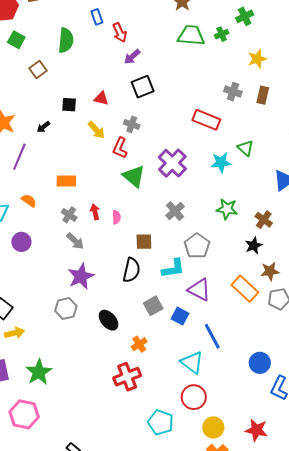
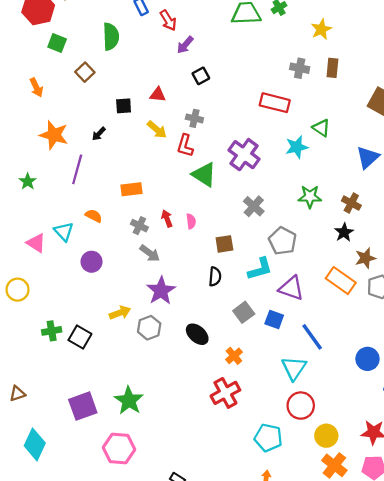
black square: (143, 87) -> (201, 76), size x0.7
black semicircle: (131, 270) -> (215, 277), size x0.7
yellow arrow: (14, 333) -> (120, 313), moved
cyan triangle: (192, 362) -> (294, 368), turned 35

